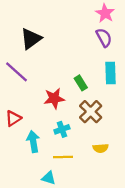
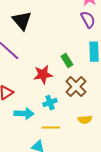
black triangle: (31, 39) -> (22, 21), turned -35
cyan arrow: (33, 142) -> (24, 114), turned 102

